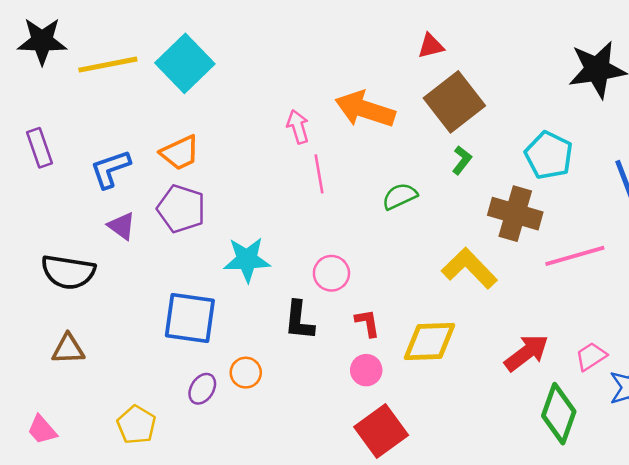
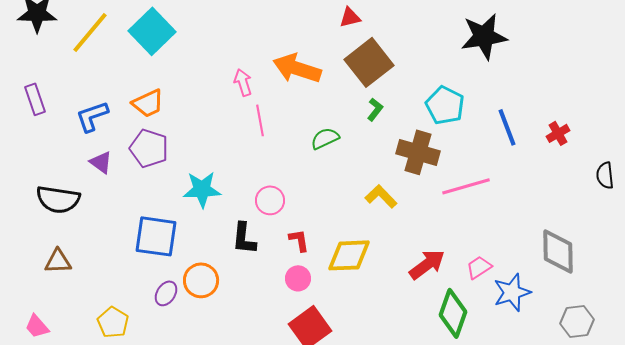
yellow line: (108, 65) -> (90, 32), turned -39
yellow L-shape: (469, 268) -> (381, 196), size x0.7
orange circle: (246, 373) -> (201, 280), size x1.4

